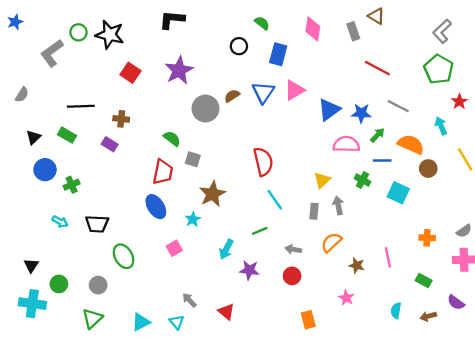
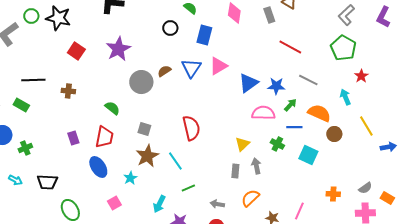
purple rectangle: (110, 144) -> (73, 138), moved, turned 40
gray square: (193, 159) -> (144, 129), moved
cyan line: (275, 200) -> (175, 161), moved
pink line: (388, 257) -> (299, 211), turned 36

